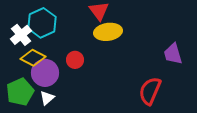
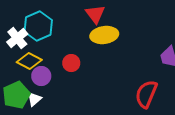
purple circle: (45, 73) -> (41, 76), size x0.7
white triangle: (47, 98) -> (34, 99), moved

